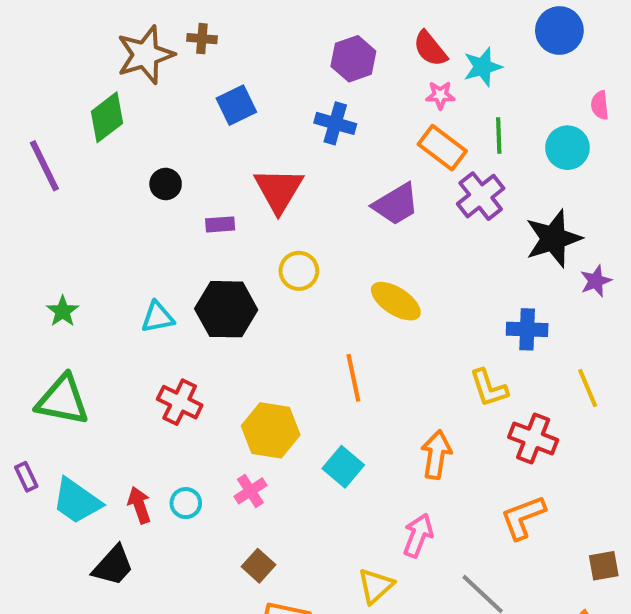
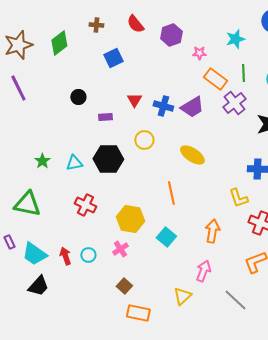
red semicircle: (430, 49) -> (135, 24), moved
brown star: (145, 55) -> (18, 45), moved
pink star: (440, 95) -> (199, 53), moved
green diamond: (107, 117) -> (59, 43), moved
blue cross: (335, 123) -> (163, 106), moved
red triangle: (279, 190) -> (134, 100), size x0.6
green star: (63, 311) -> (42, 161), moved
black trapezoid: (113, 566) -> (38, 286), moved

